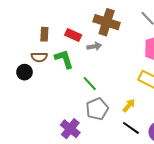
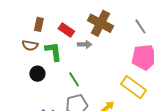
black circle: (25, 72) -> (37, 74), moved

